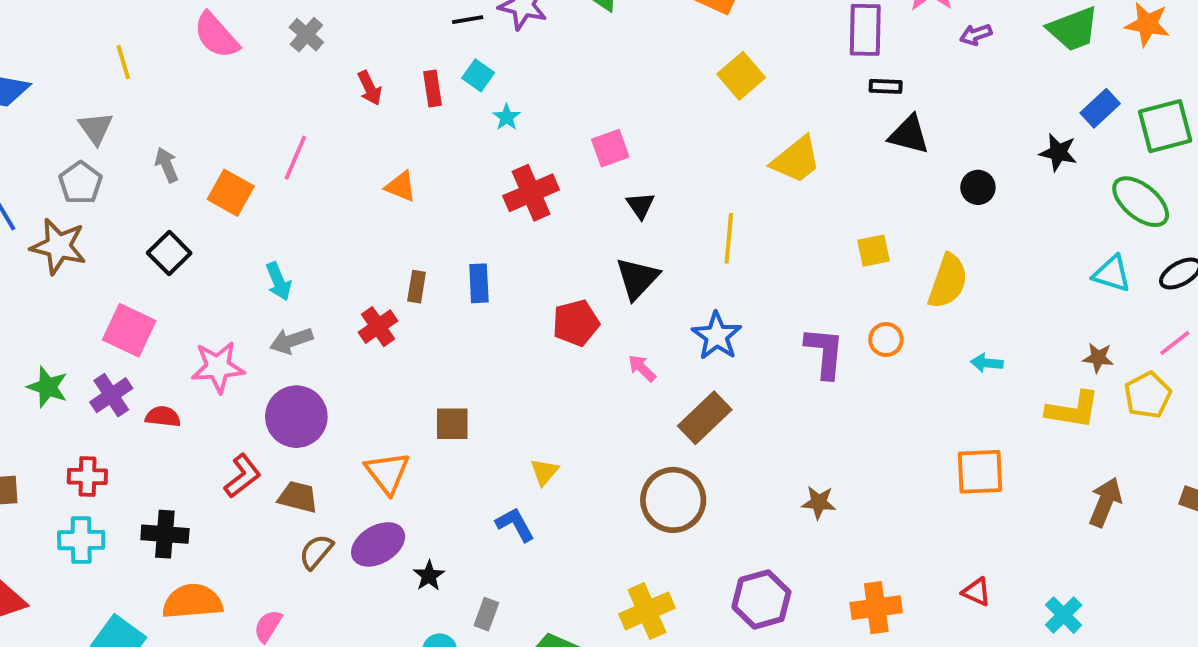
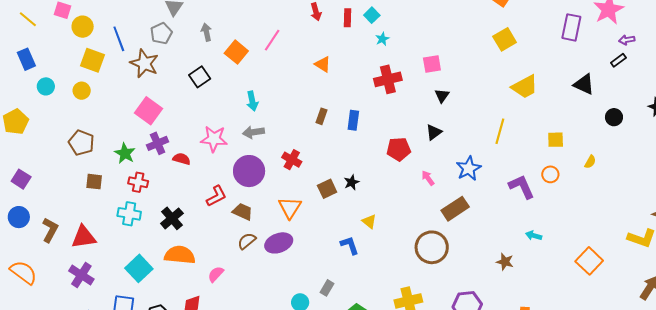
black rectangle: (886, 86) -> (618, 60), moved, turned -49
yellow line: (729, 238) -> (500, 131), moved
black triangle: (637, 278) -> (434, 132), size x0.7
yellow semicircle: (948, 281) -> (590, 162), size x0.5
red cross: (378, 327) -> (292, 160), moved, turned -36
pink square: (129, 330) -> (149, 111), moved
orange circle: (886, 340) -> (550, 174), moved
purple L-shape: (825, 353) -> (522, 187), turned -40
cyan arrow: (987, 363) -> (534, 236), moved
green star: (48, 387) -> (125, 153), moved
brown square: (452, 424) -> (327, 189), turned -36
yellow triangle: (544, 472) -> (369, 221), turned -42
orange square: (980, 472) -> (589, 261), turned 36
black cross: (165, 534) -> (172, 218), turned 35
black star: (429, 576) -> (352, 182), moved

